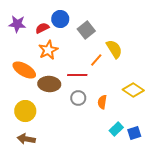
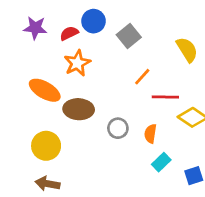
yellow semicircle: (114, 49) -> (187, 50), moved
red line: (77, 75) -> (165, 97), moved
cyan rectangle: (116, 129) -> (161, 162), moved

